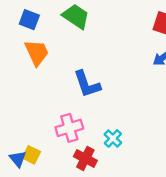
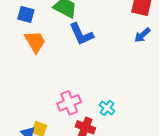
blue L-shape: (87, 84) -> (81, 34), moved

